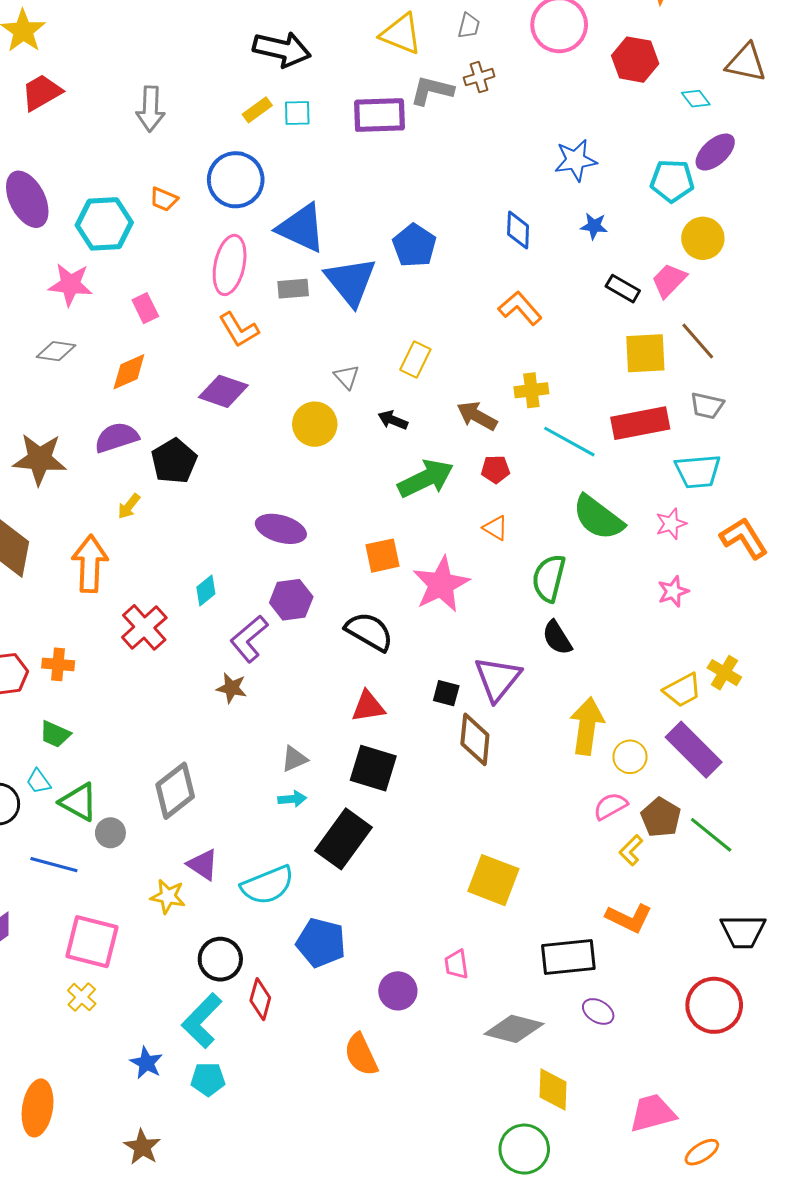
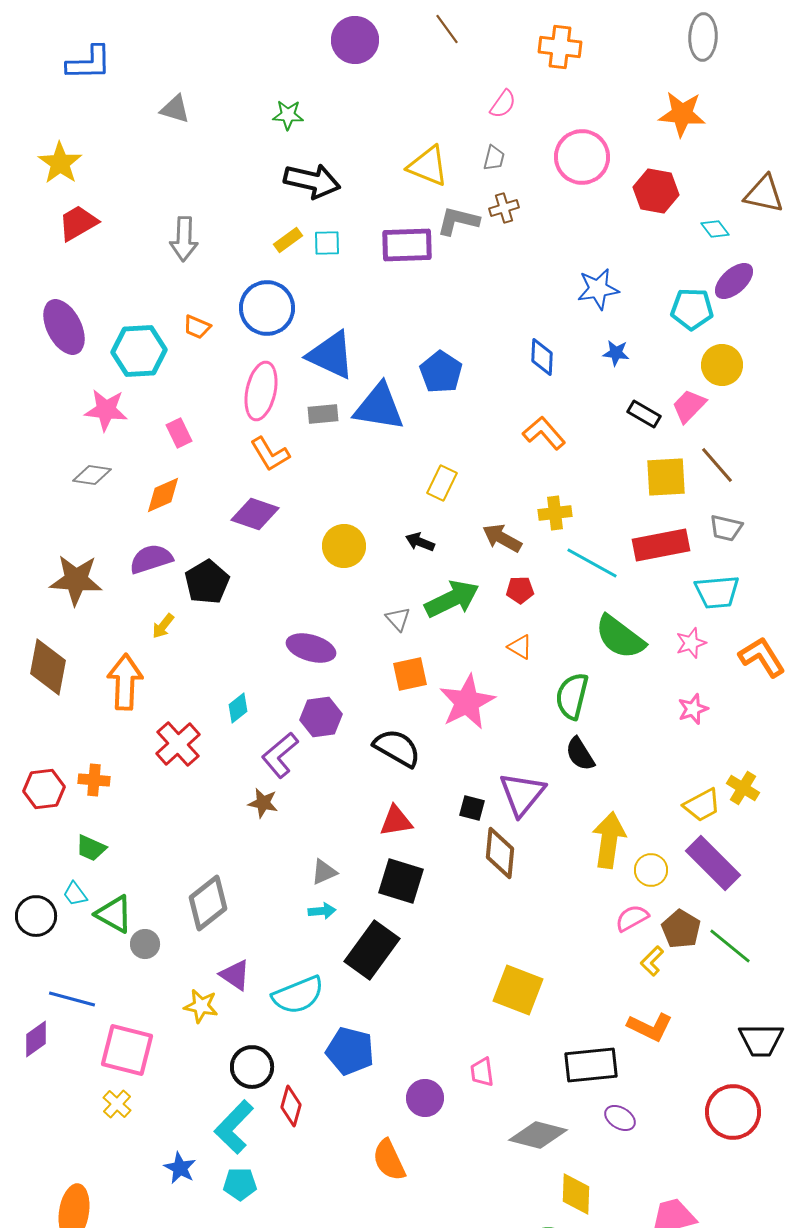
blue triangle: (351, 281) -> (379, 407), turned -42
gray triangle: (347, 377) -> (398, 619), moved
blue line: (54, 865) -> (72, 999), moved

